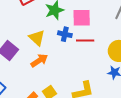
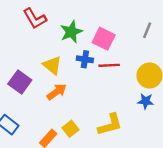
pink square: (82, 18) -> (104, 39), turned 30

